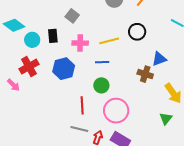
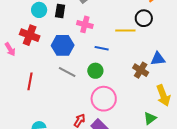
black circle: (137, 32) -> (144, 18), moved
yellow line: (109, 41) -> (125, 30), moved
red cross: (29, 67) -> (30, 35), turned 36
red line: (82, 105) -> (30, 81), moved
gray line: (79, 129) -> (67, 72), moved

